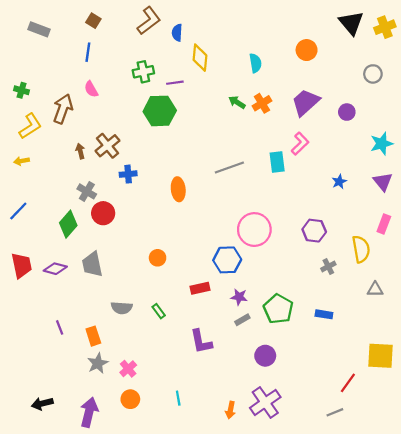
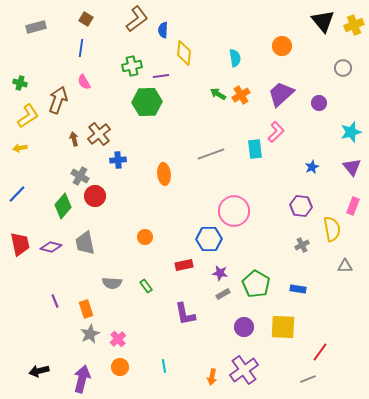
gray rectangle: (39, 29) -> (36, 27), turned -36
purple hexagon: (314, 231) -> (301, 206), moved
yellow square: (381, 356) -> (283, 327), moved

